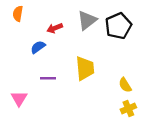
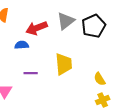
red arrow: (55, 28) -> (37, 28), size x1.5
blue semicircle: (38, 47) -> (22, 45), turned 32

